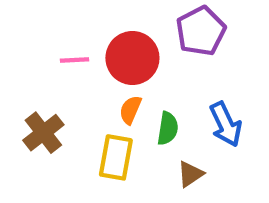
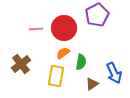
orange semicircle: (130, 110) -> (63, 53), turned 32
blue arrow: (226, 124) -> (114, 73), moved

